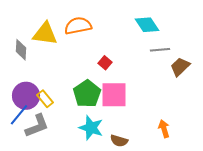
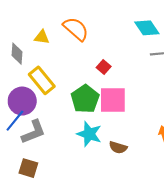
orange semicircle: (78, 26) -> (76, 29), turned 52
yellow triangle: (45, 34) -> (42, 37), size x0.6
yellow rectangle: (45, 99) -> (42, 80), moved, size x1.5

